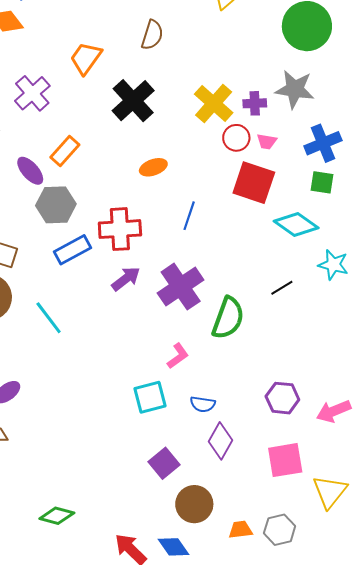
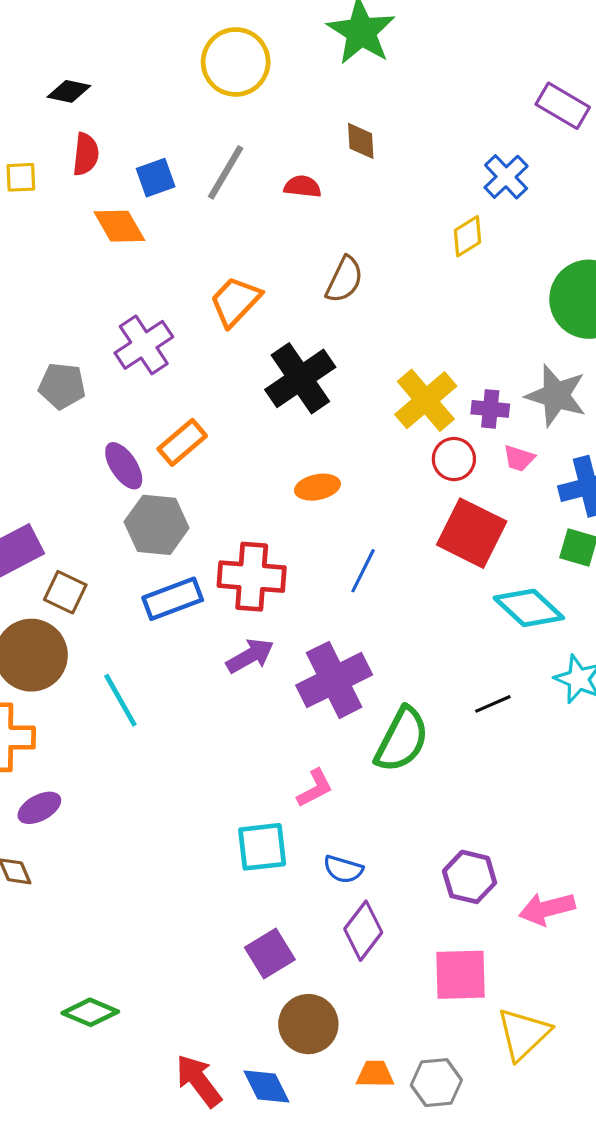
pink trapezoid: (267, 142) -> (519, 458), moved

